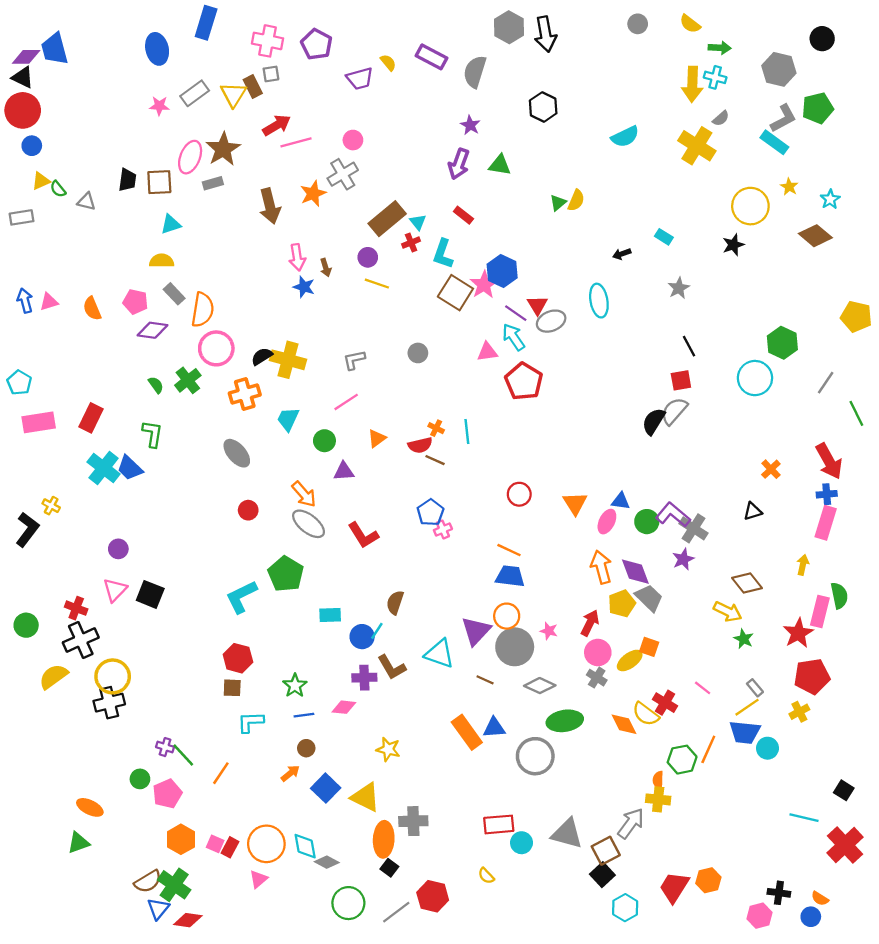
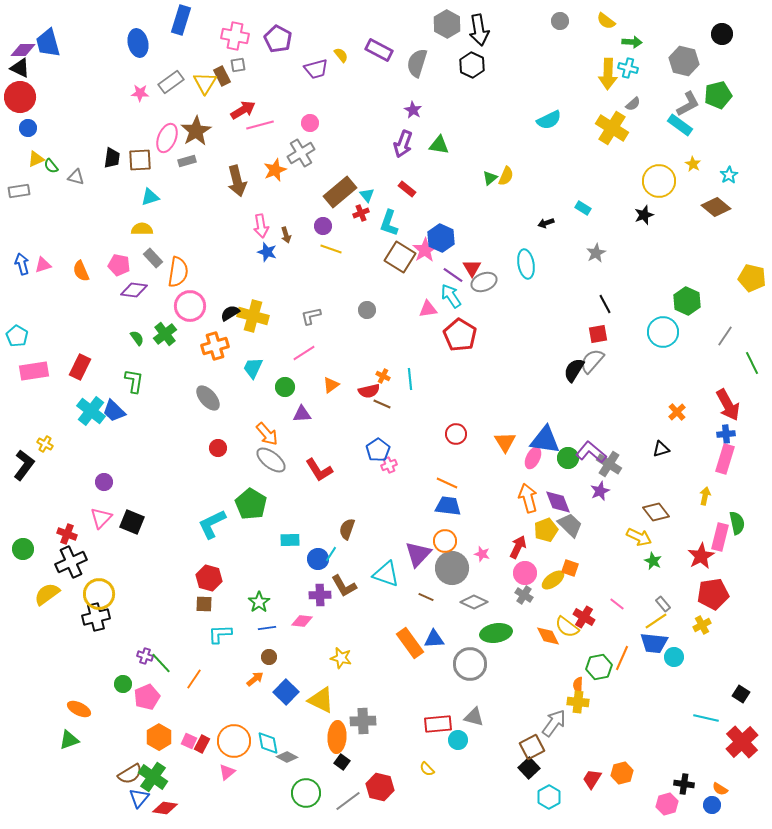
black hexagon: (543, 107) -> (472, 65), moved
blue triangle: (621, 501) -> (545, 440), size x1.8
gray triangle: (567, 834) -> (474, 717), moved, size x0.7
red trapezoid: (674, 887) -> (592, 779), size x0.7

